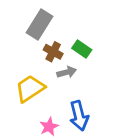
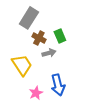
green rectangle: (82, 49) -> (60, 36), turned 32
yellow trapezoid: (30, 89) -> (22, 65), turned 90

